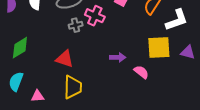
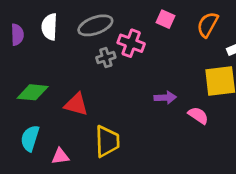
green diamond: (20, 48) -> (33, 92), turned 40
red triangle: (65, 59) -> (76, 104), moved

